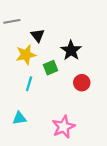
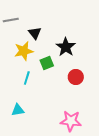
pink star: (63, 127) -> (71, 121), moved, turned 30

